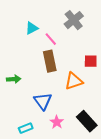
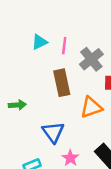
gray cross: (74, 20) -> (91, 59), moved
pink line: (51, 39) -> (64, 46), moved, turned 48

